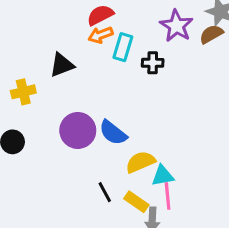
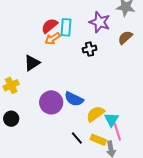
brown semicircle: (211, 34) -> (125, 37), moved
cyan rectangle: (123, 47) -> (66, 27), moved
cyan triangle: (163, 176) -> (111, 120), turned -35

